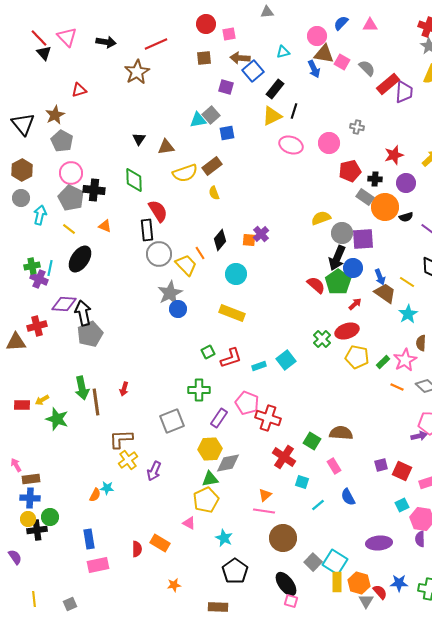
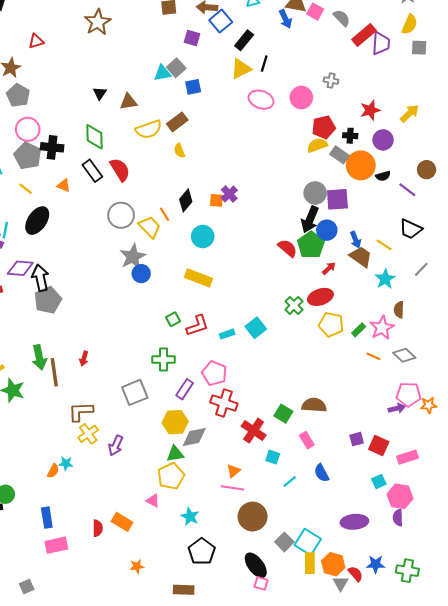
yellow semicircle: (321, 218) -> (317, 145), moved
black rectangle: (147, 230) -> (92, 171), moved, turned -30
red cross: (268, 418) -> (224, 403), moved

